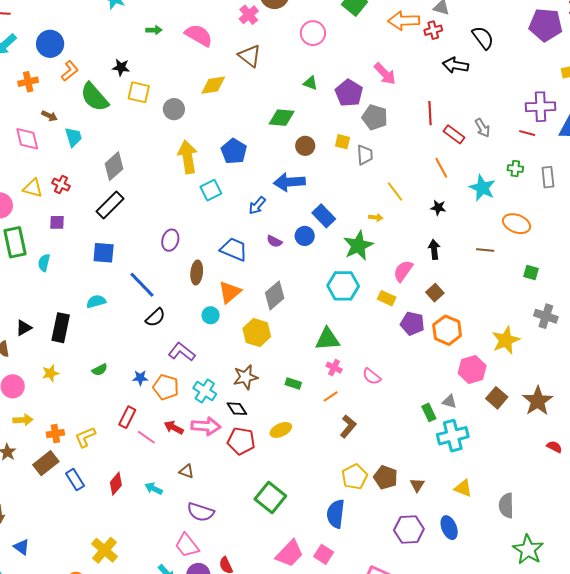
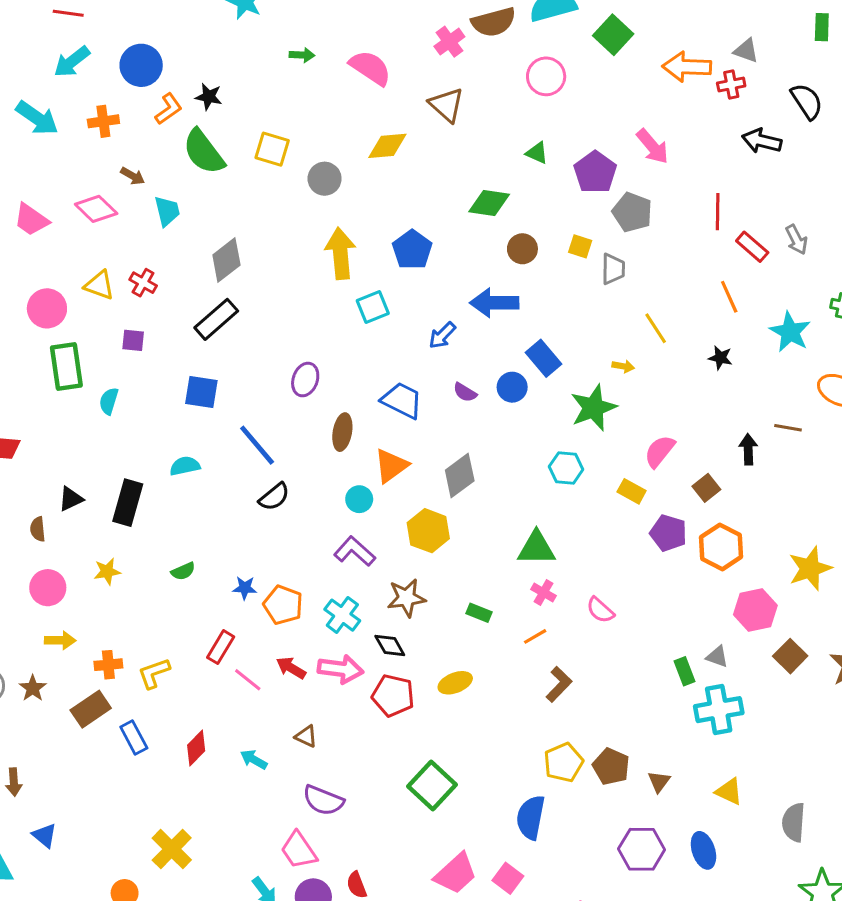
black star: (121, 67) -> (209, 97), moved
pink diamond: (27, 139) -> (96, 209), turned -36
black arrow: (434, 249) -> (748, 449), moved
cyan hexagon: (343, 286) -> (566, 468), size x0.7
purple L-shape: (182, 352) -> (355, 551), moved

